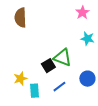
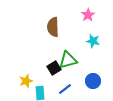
brown semicircle: (20, 18) -> (53, 27), moved
green triangle: (62, 58) -> (68, 60), turned -36

